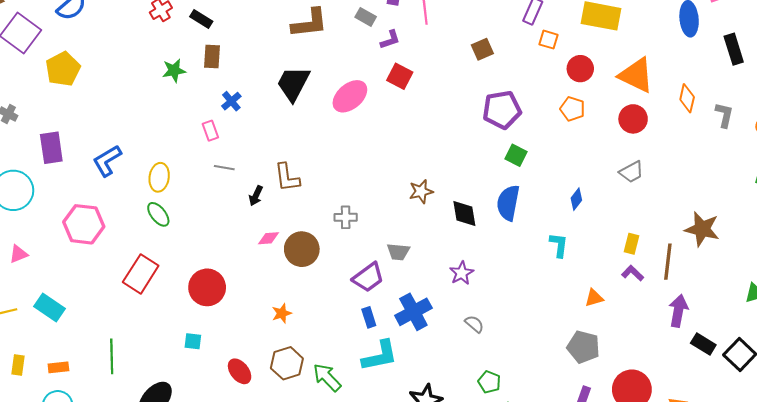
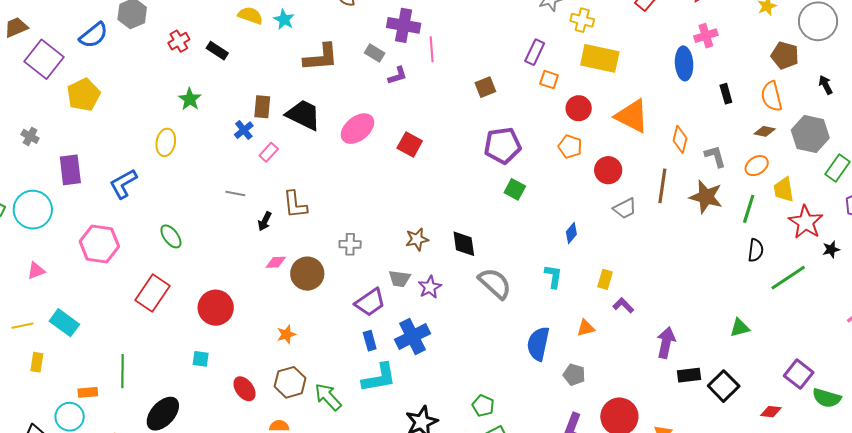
black rectangle: (734, 49) -> (726, 94), size x0.7
brown rectangle: (212, 56) -> (262, 107), moved
green star: (174, 71) -> (190, 99), turned -30
red square: (400, 76) -> (410, 145), moved
black trapezoid: (293, 84) -> (303, 115), turned 87
gray L-shape: (724, 115) -> (715, 156), turned -30
red circle: (633, 119) -> (608, 170), moved
pink rectangle: (210, 131) -> (269, 152), moved, turned 60
yellow ellipse: (159, 177) -> (166, 142), moved
brown star: (421, 191) -> (417, 239), moved
blue semicircle: (508, 203) -> (538, 344), moved
brown star: (702, 229) -> (706, 197), moved
yellow rectangle: (631, 244) -> (605, 279), moved
brown line: (668, 262) -> (662, 186), moved
purple star: (462, 273) -> (430, 287), moved
gray semicircle: (474, 324) -> (495, 283), moved, size x1.8
black rectangle: (703, 344) -> (689, 375), turned -40
gray pentagon: (583, 347) -> (574, 375), size x0.7
yellow rectangle: (18, 365) -> (37, 362), moved
orange rectangle: (58, 367) -> (88, 392), moved

